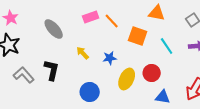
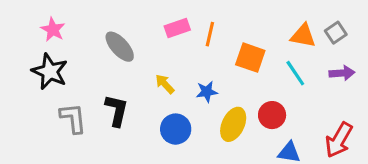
orange triangle: (157, 13) -> (303, 36), moved
orange line: (112, 21) -> (210, 34), turned 56
gray L-shape: (24, 75) -> (73, 118), turned 35
blue circle: (90, 92) -> (176, 129), moved

